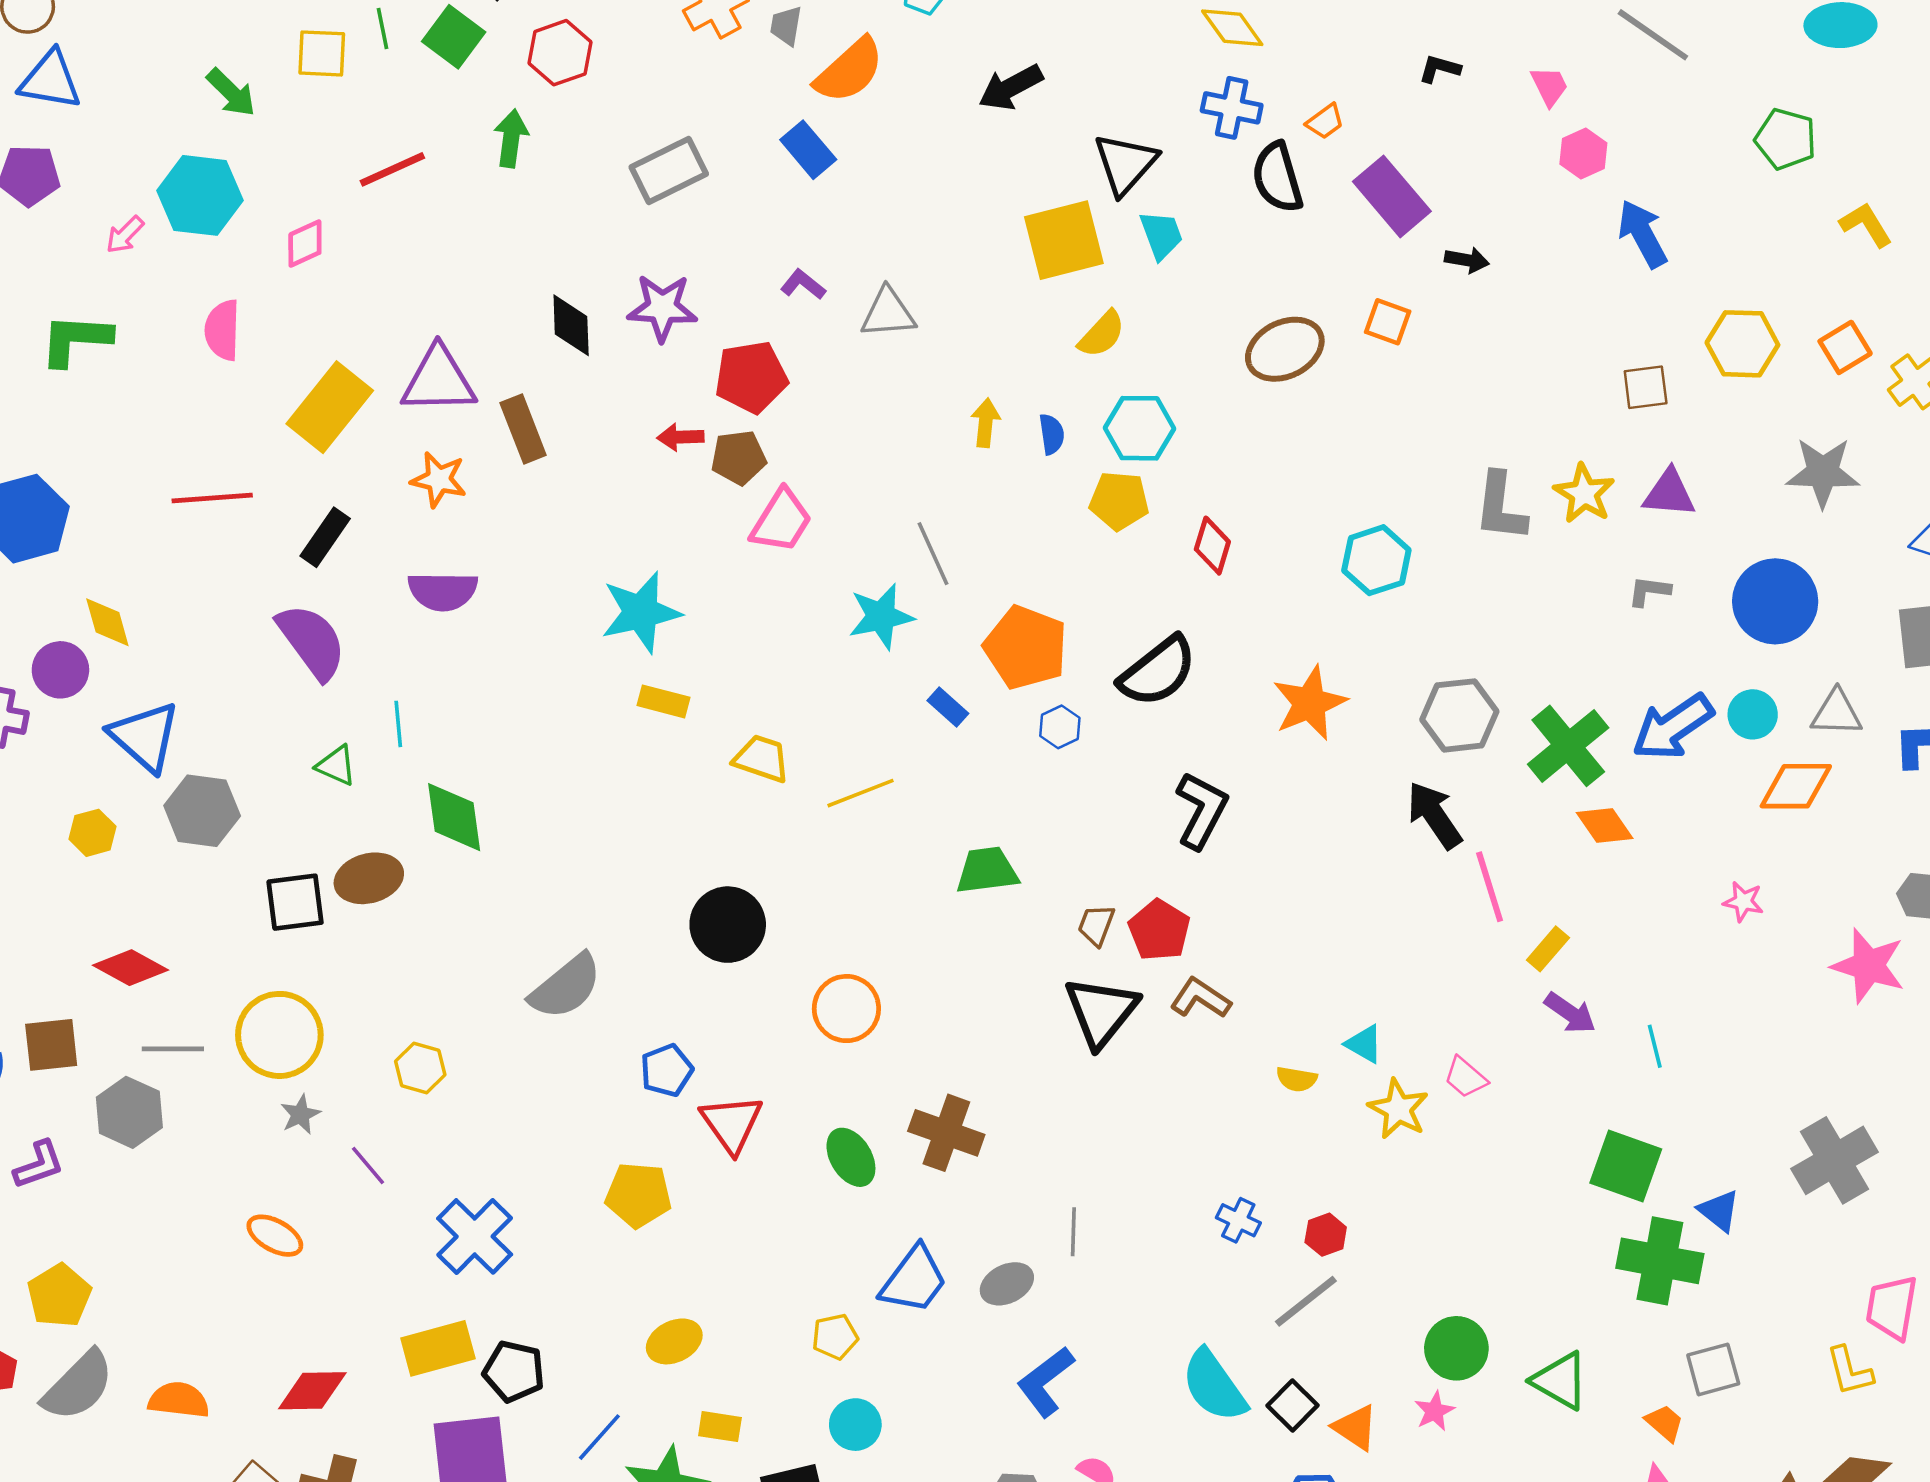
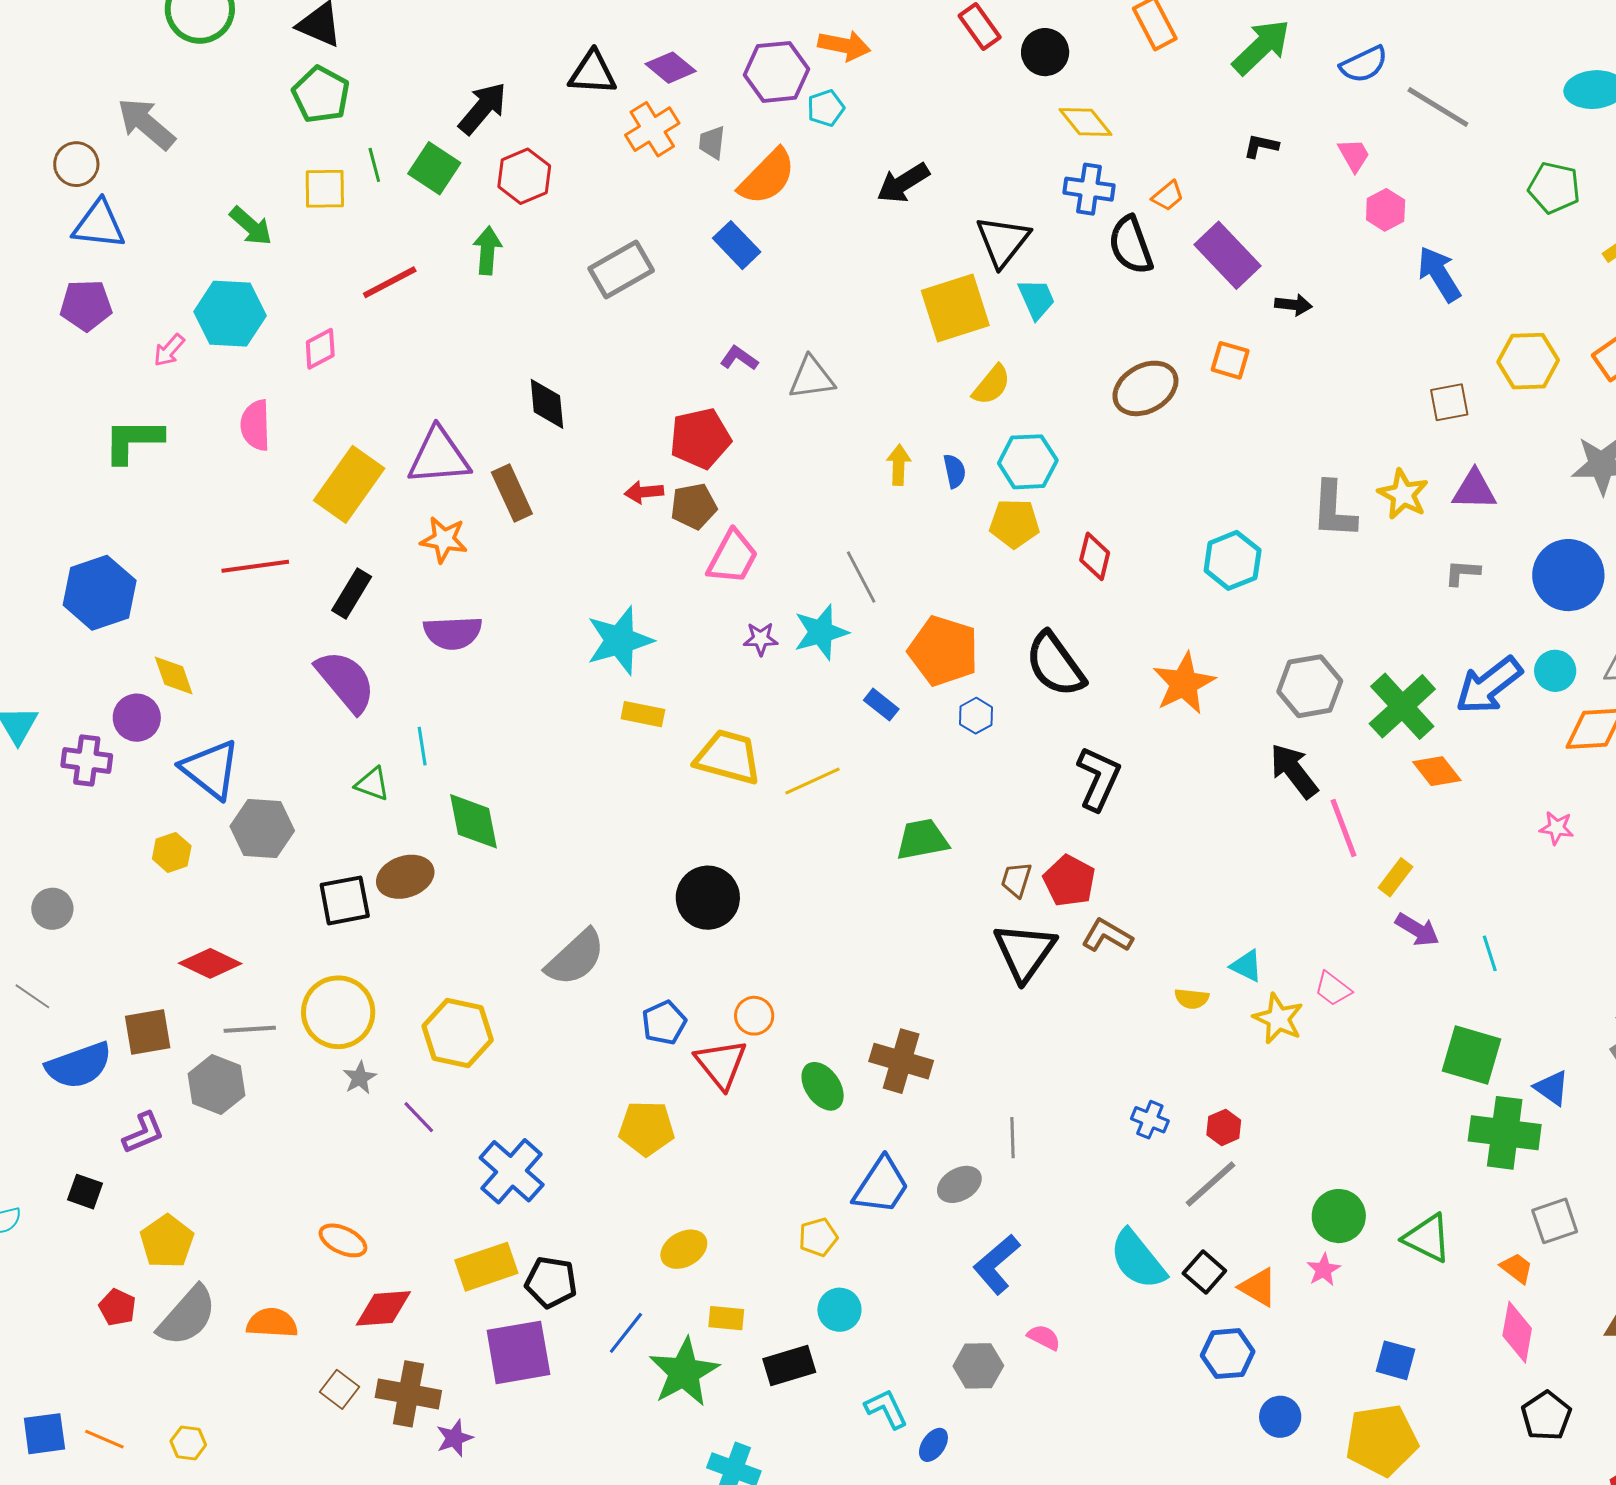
purple star: (662, 308) -> (761, 639), moved, size x0.6
black semicircle: (1158, 671) -> (1055, 664), turned 96
yellow trapezoid: (762, 759) -> (728, 757), size x1.4
orange circle: (846, 1009) -> (754, 1016), moved, size x0.7
yellow hexagon: (420, 1068) -> (458, 1033), size x1.6
orange ellipse: (275, 1236) -> (343, 1240), moved

